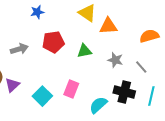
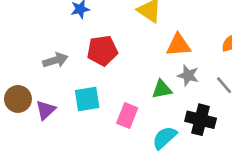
orange triangle: (108, 26) -> (178, 45), moved
green triangle: (84, 51) -> (162, 89), moved
cyan square: (42, 96) -> (87, 99), moved, turned 36

